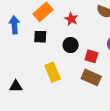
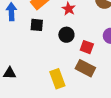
yellow rectangle: (53, 72) -> (57, 79), moved

